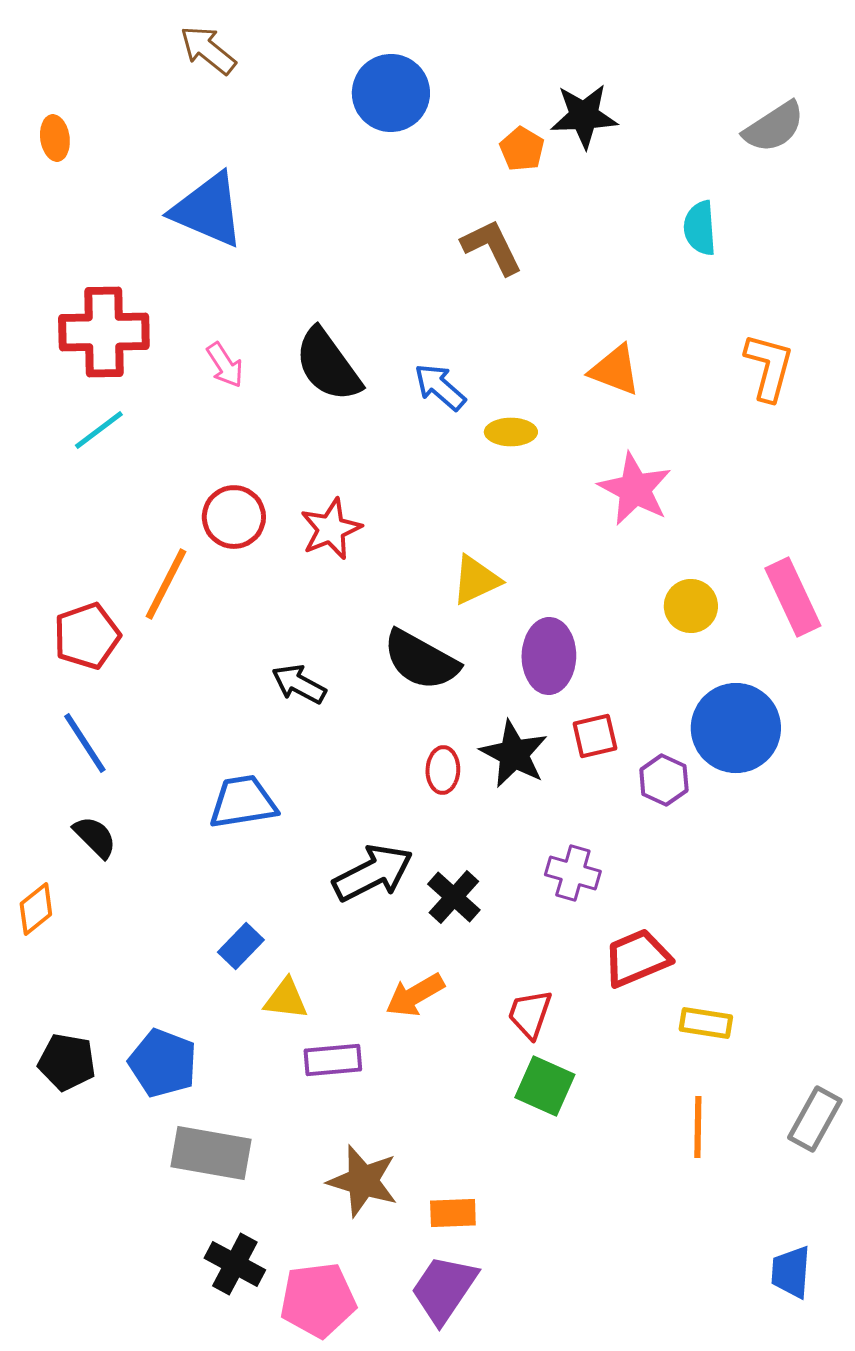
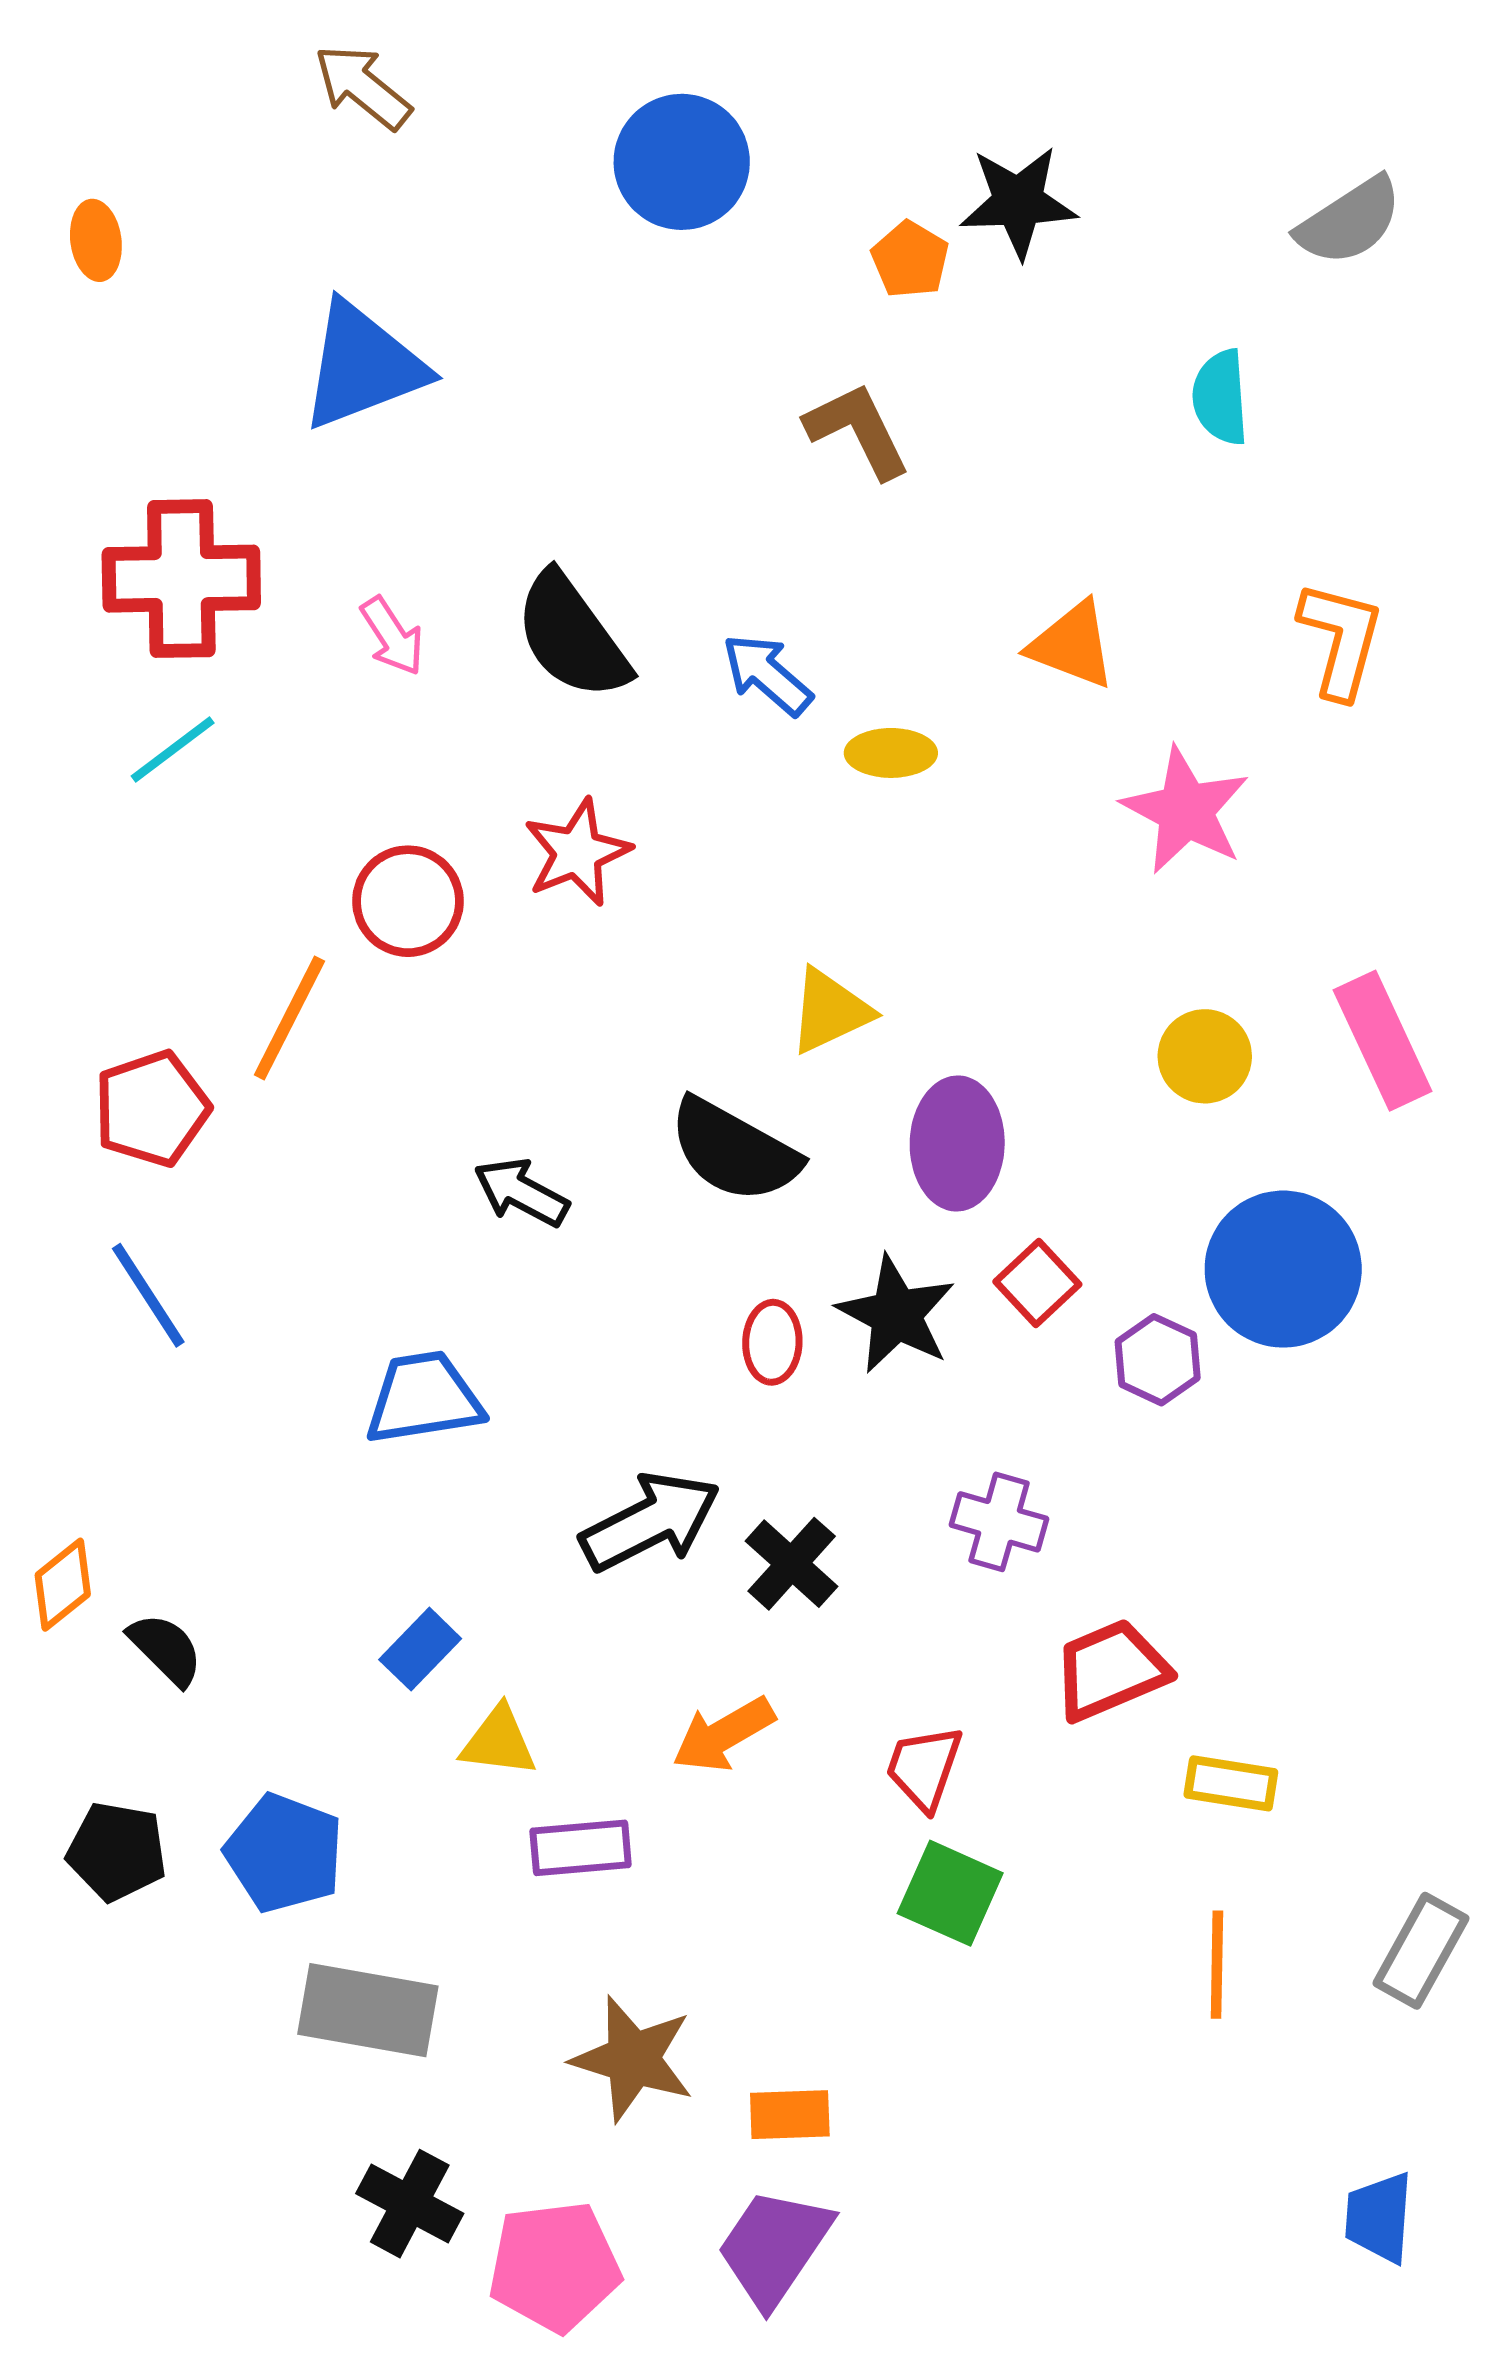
blue triangle: (208, 210) -> (363, 366), turned -44
pink star: (635, 489) -> (1186, 810), moved
red star: (331, 529) -> (577, 852), moved
red square: (595, 736) -> (1037, 1283), turned -30
black semicircle: (95, 837) -> (166, 1649), moved

